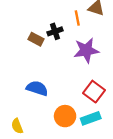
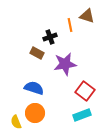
brown rectangle: (36, 39) -> (37, 53), moved
purple star: (86, 50) -> (65, 64), moved
orange circle: (65, 116) -> (35, 113), moved

